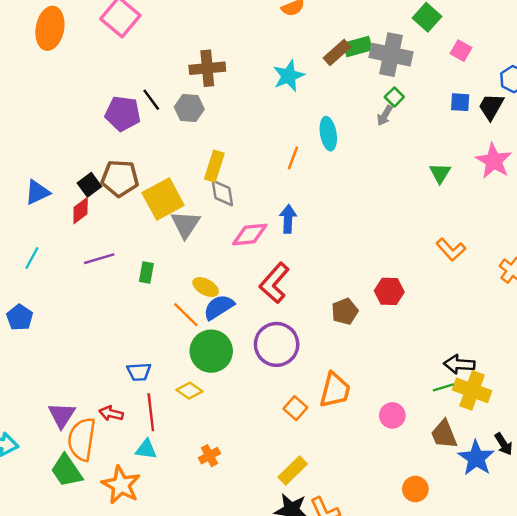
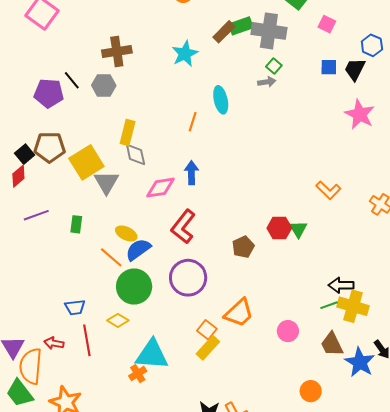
gray arrow: (385, 116) -> (267, 82), turned -126
green triangle: (440, 173) -> (298, 229), moved
orange trapezoid: (335, 390) -> (239, 313), turned 36
cyan triangle: (146, 449) -> (152, 355), moved, size x1.8
yellow rectangle: (293, 470) -> (208, 348), moved

